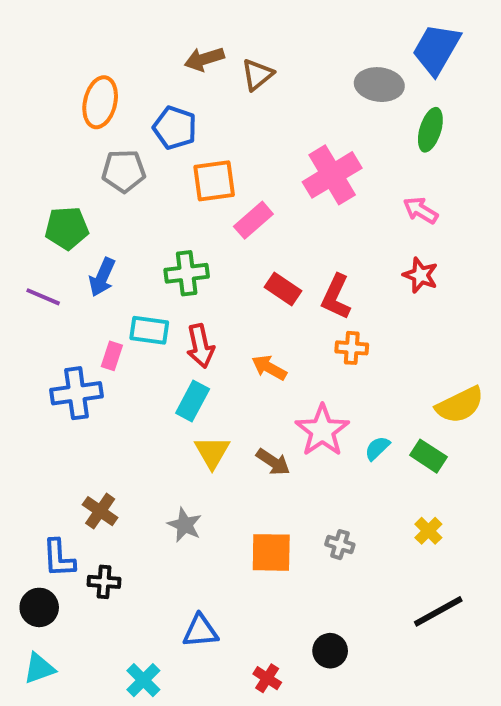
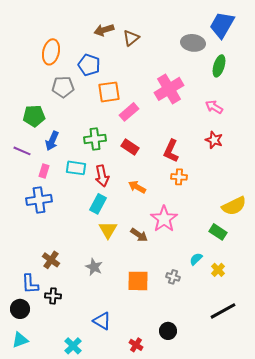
red rectangle: (283, 289) -> (130, 147), moved
pink rectangle: (112, 356) -> (44, 171), moved
cyan semicircle: (377, 448) -> (196, 259), moved
blue triangle: (200, 631) -> (102, 321), turned 36

